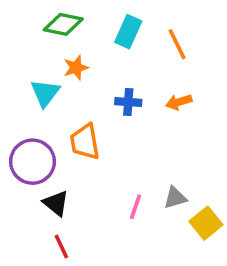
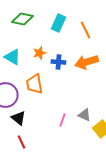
orange star: (76, 68) -> (39, 53), moved
cyan triangle: (45, 93) -> (12, 57), turned -36
orange arrow: (179, 102) -> (86, 62), size x1.6
gray triangle: (175, 198) -> (84, 115), turned 40

